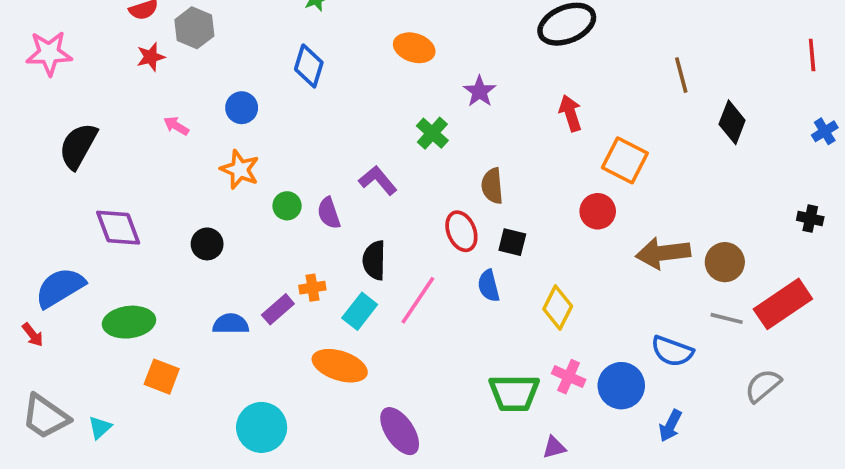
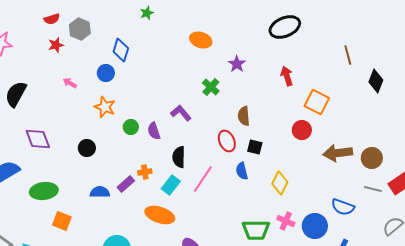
blue diamond: (309, 66) -> (121, 50), moved

